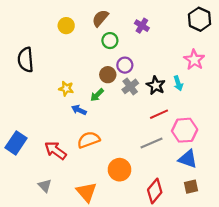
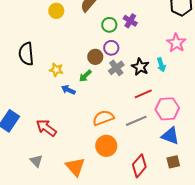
purple cross: (142, 26) -> (130, 21), moved
green circle: (110, 41) -> (109, 25), moved
black semicircle: (26, 60) -> (26, 54), moved
orange semicircle: (89, 140) -> (103, 118), moved

